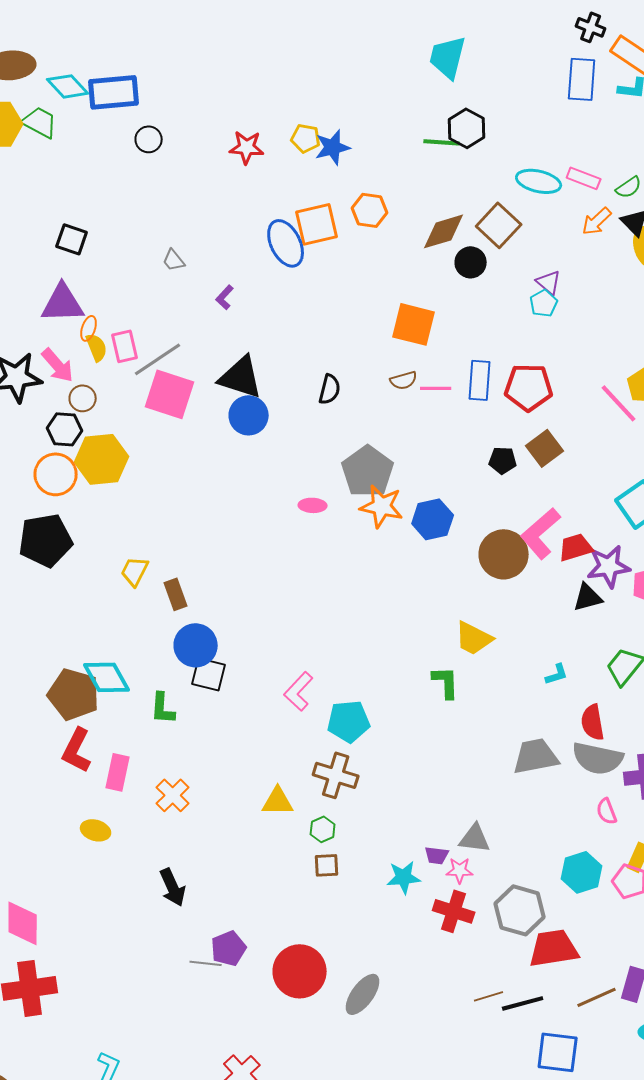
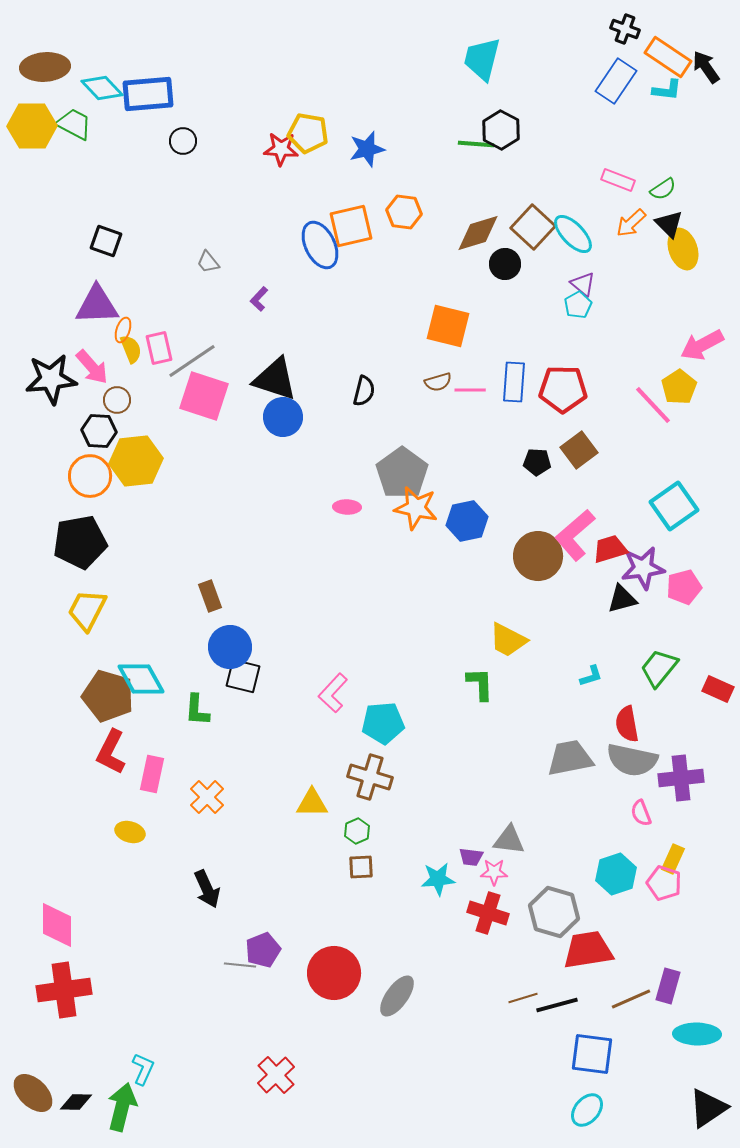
blue rectangle: (582, 79) -> (616, 81), turned 30
yellow pentagon: (306, 138) -> (308, 133), moved, size x1.4
cyan ellipse: (539, 181) -> (573, 234), moved, turned 33
yellow trapezoid: (135, 571) -> (87, 610), moved, size x1.4

